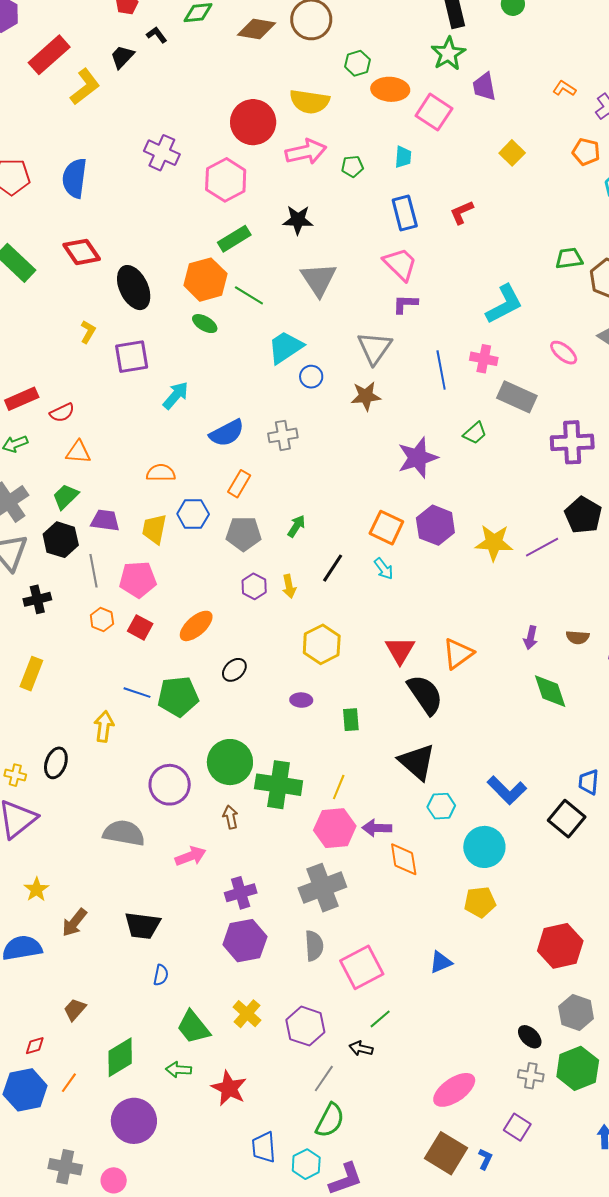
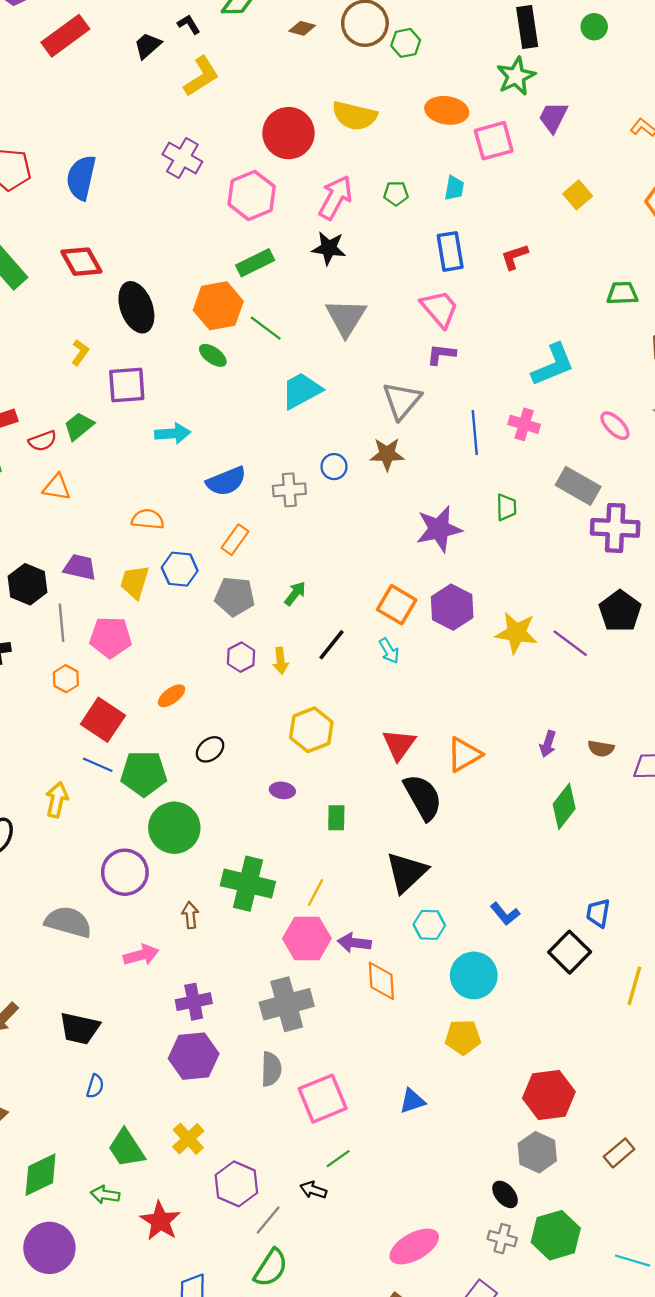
brown diamond: (256, 29) -> (302, 28), size x0.6
green hexagon: (357, 63) -> (406, 43), moved
yellow L-shape: (85, 87) -> (201, 76), moved
purple trapezoid: (484, 87) -> (553, 117), turned 32
pink square: (434, 112) -> (494, 141), turned 36
pink arrow: (306, 152) -> (335, 197), moved, turned -54
green trapezoid: (569, 258) -> (622, 293), moved
blue circle: (311, 377) -> (334, 467), moved
cyan arrow: (176, 395) -> (173, 433), turned 40
gray rectangle: (517, 397) -> (578, 486), moved
green trapezoid: (475, 433) -> (506, 507), turned -55
green trapezoid: (65, 497) -> (79, 426), moved
purple line: (542, 547) -> (570, 643), turned 60
orange ellipse: (196, 626) -> (171, 696), size x0.7
red square: (140, 627) -> (103, 720), moved, size x1.5
green diamond: (550, 691) -> (564, 806), turned 51
green circle: (230, 762) -> (174, 828), moved
black triangle: (417, 762) -> (407, 872), turned 30
blue L-shape: (507, 790) -> (505, 914), size x0.7
gray hexagon: (576, 1012) -> (537, 1152), moved
purple hexagon: (305, 1026) -> (236, 1184), moved

